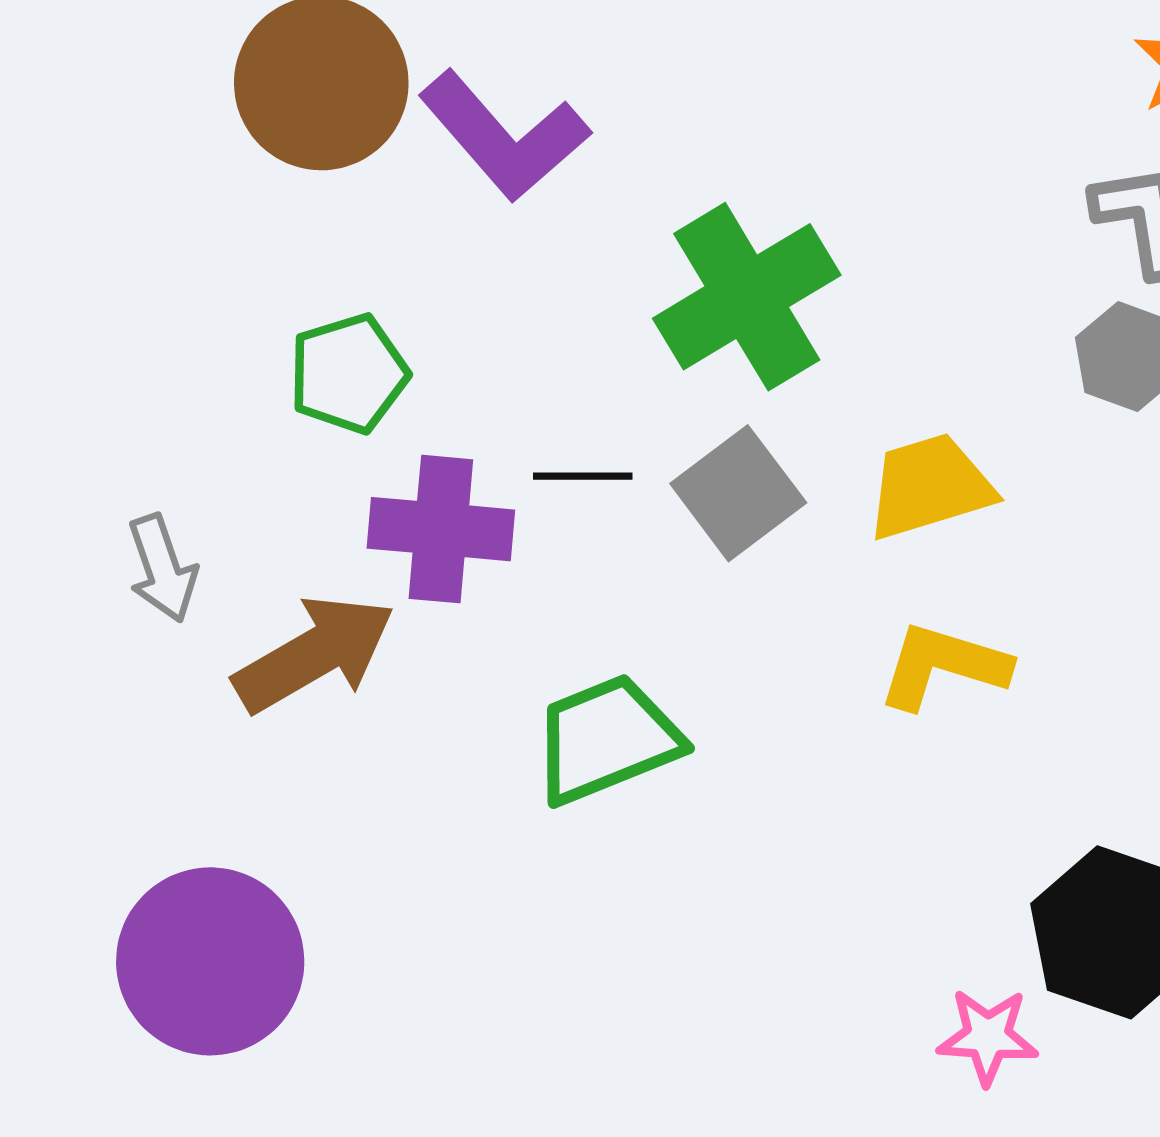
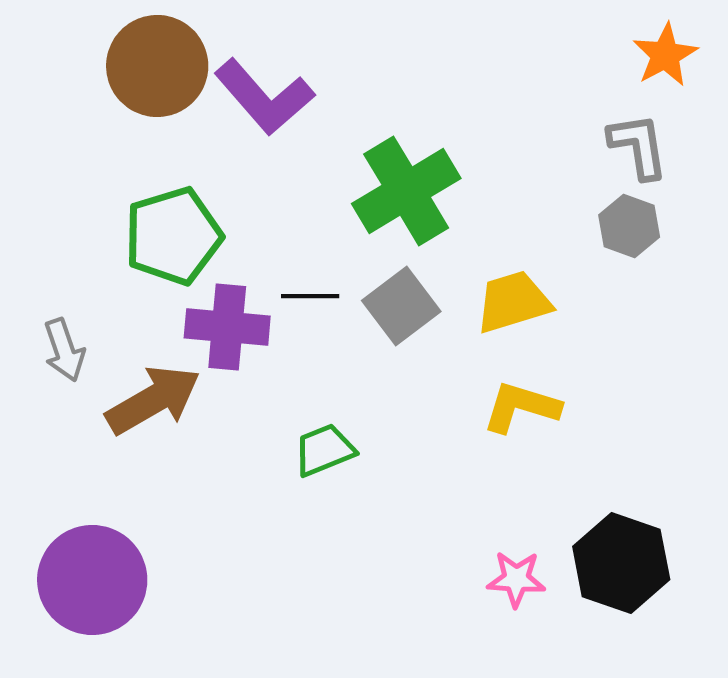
green pentagon: (349, 374) -> (173, 236), size x1.4
green trapezoid: (607, 739) -> (324, 450), size x0.7
pink star: (988, 1037) -> (516, 579), moved

